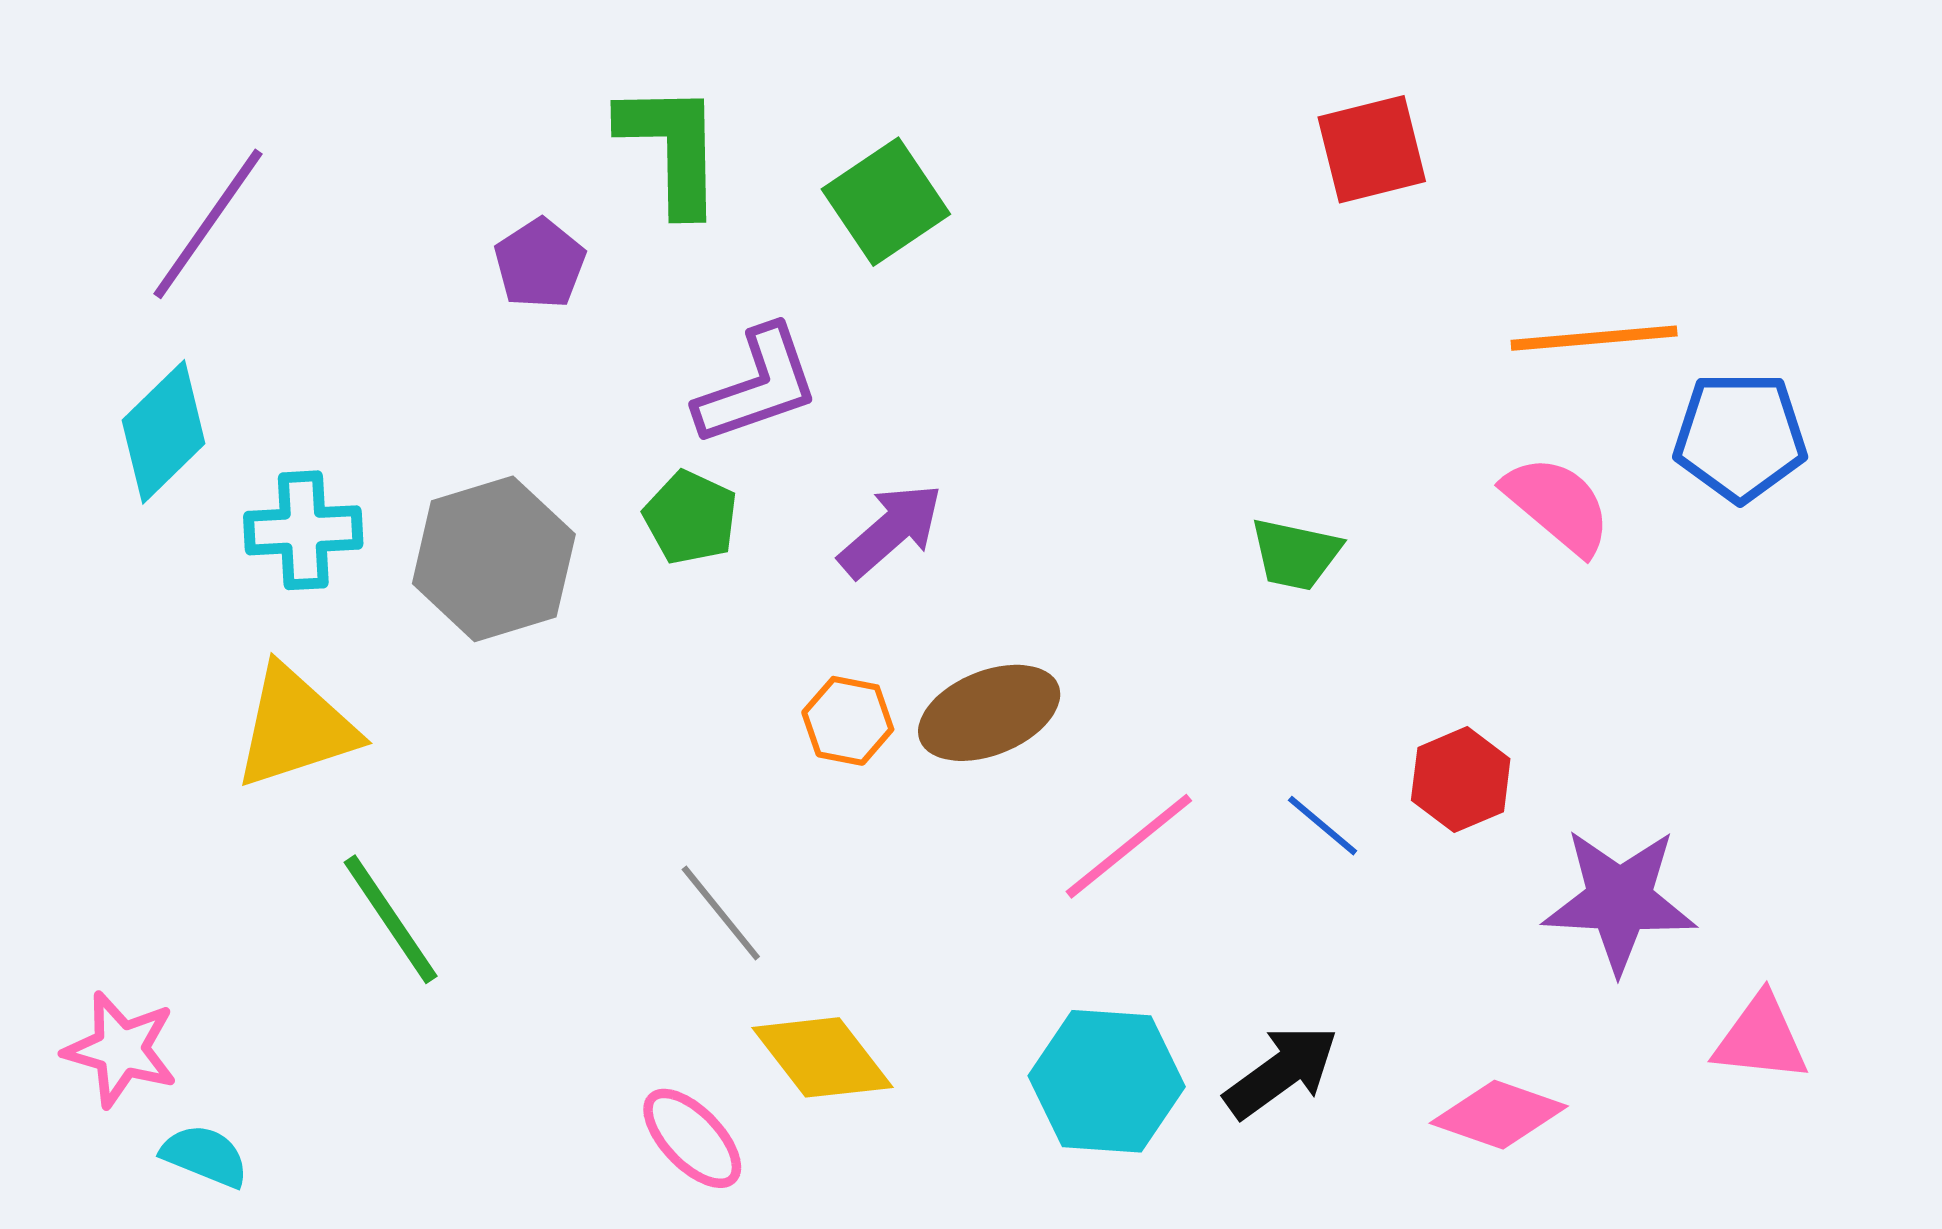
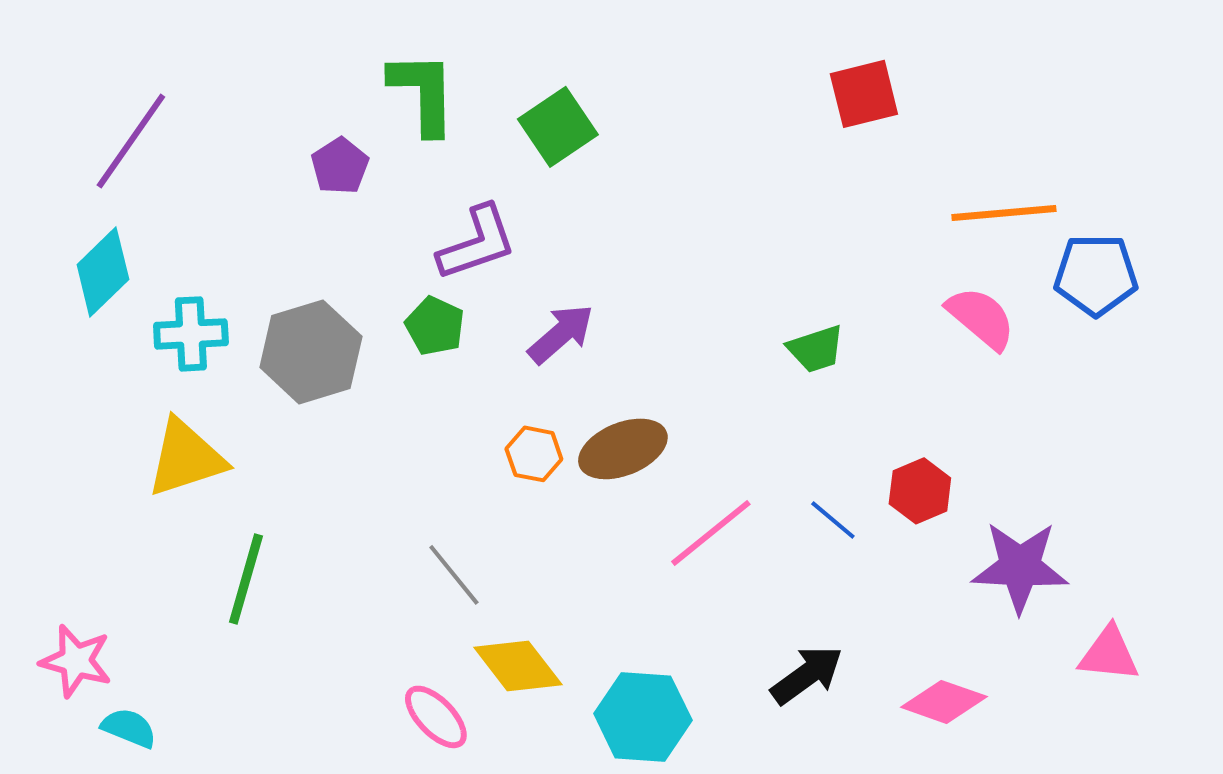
green trapezoid: (1296, 554) -> (816, 349), turned -30
green line: (391, 919) -> (246, 579), turned 50
cyan hexagon: (1107, 1081) -> (643, 717), moved

